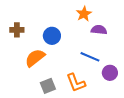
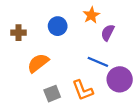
purple semicircle: (99, 30) -> (108, 33), turned -70
blue circle: (52, 36) -> (58, 26), moved
purple circle: (110, 73) -> (120, 79), size x1.5

